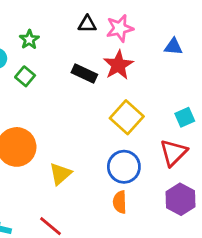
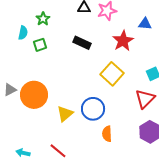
red star: (118, 65) -> (123, 41), moved
green square: (25, 76) -> (40, 45), turned 32
blue circle: (124, 167) -> (93, 109), moved

